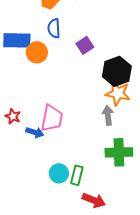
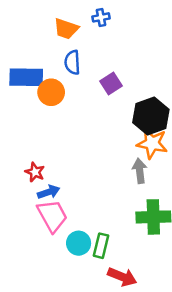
red star: (13, 116) -> (35, 172), moved
pink trapezoid: (52, 118) -> (52, 216), moved, turned -40
blue arrow: (35, 132) -> (49, 192), turned -36

